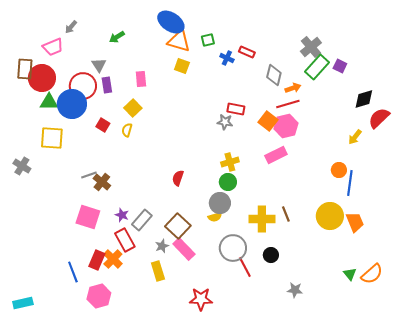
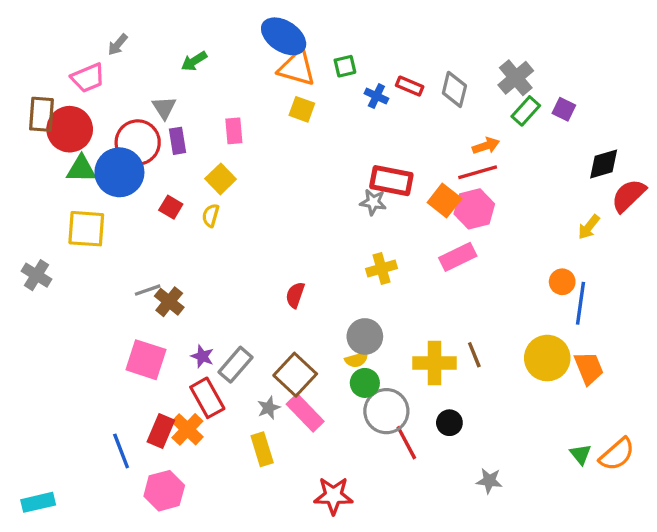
green rectangle: (317, 67) -> (526, 111), size x0.7
gray diamond: (274, 75) -> (454, 89), moved
red rectangle: (236, 109) -> (391, 181), size x1.4
green circle: (228, 182) -> (365, 383), moved

